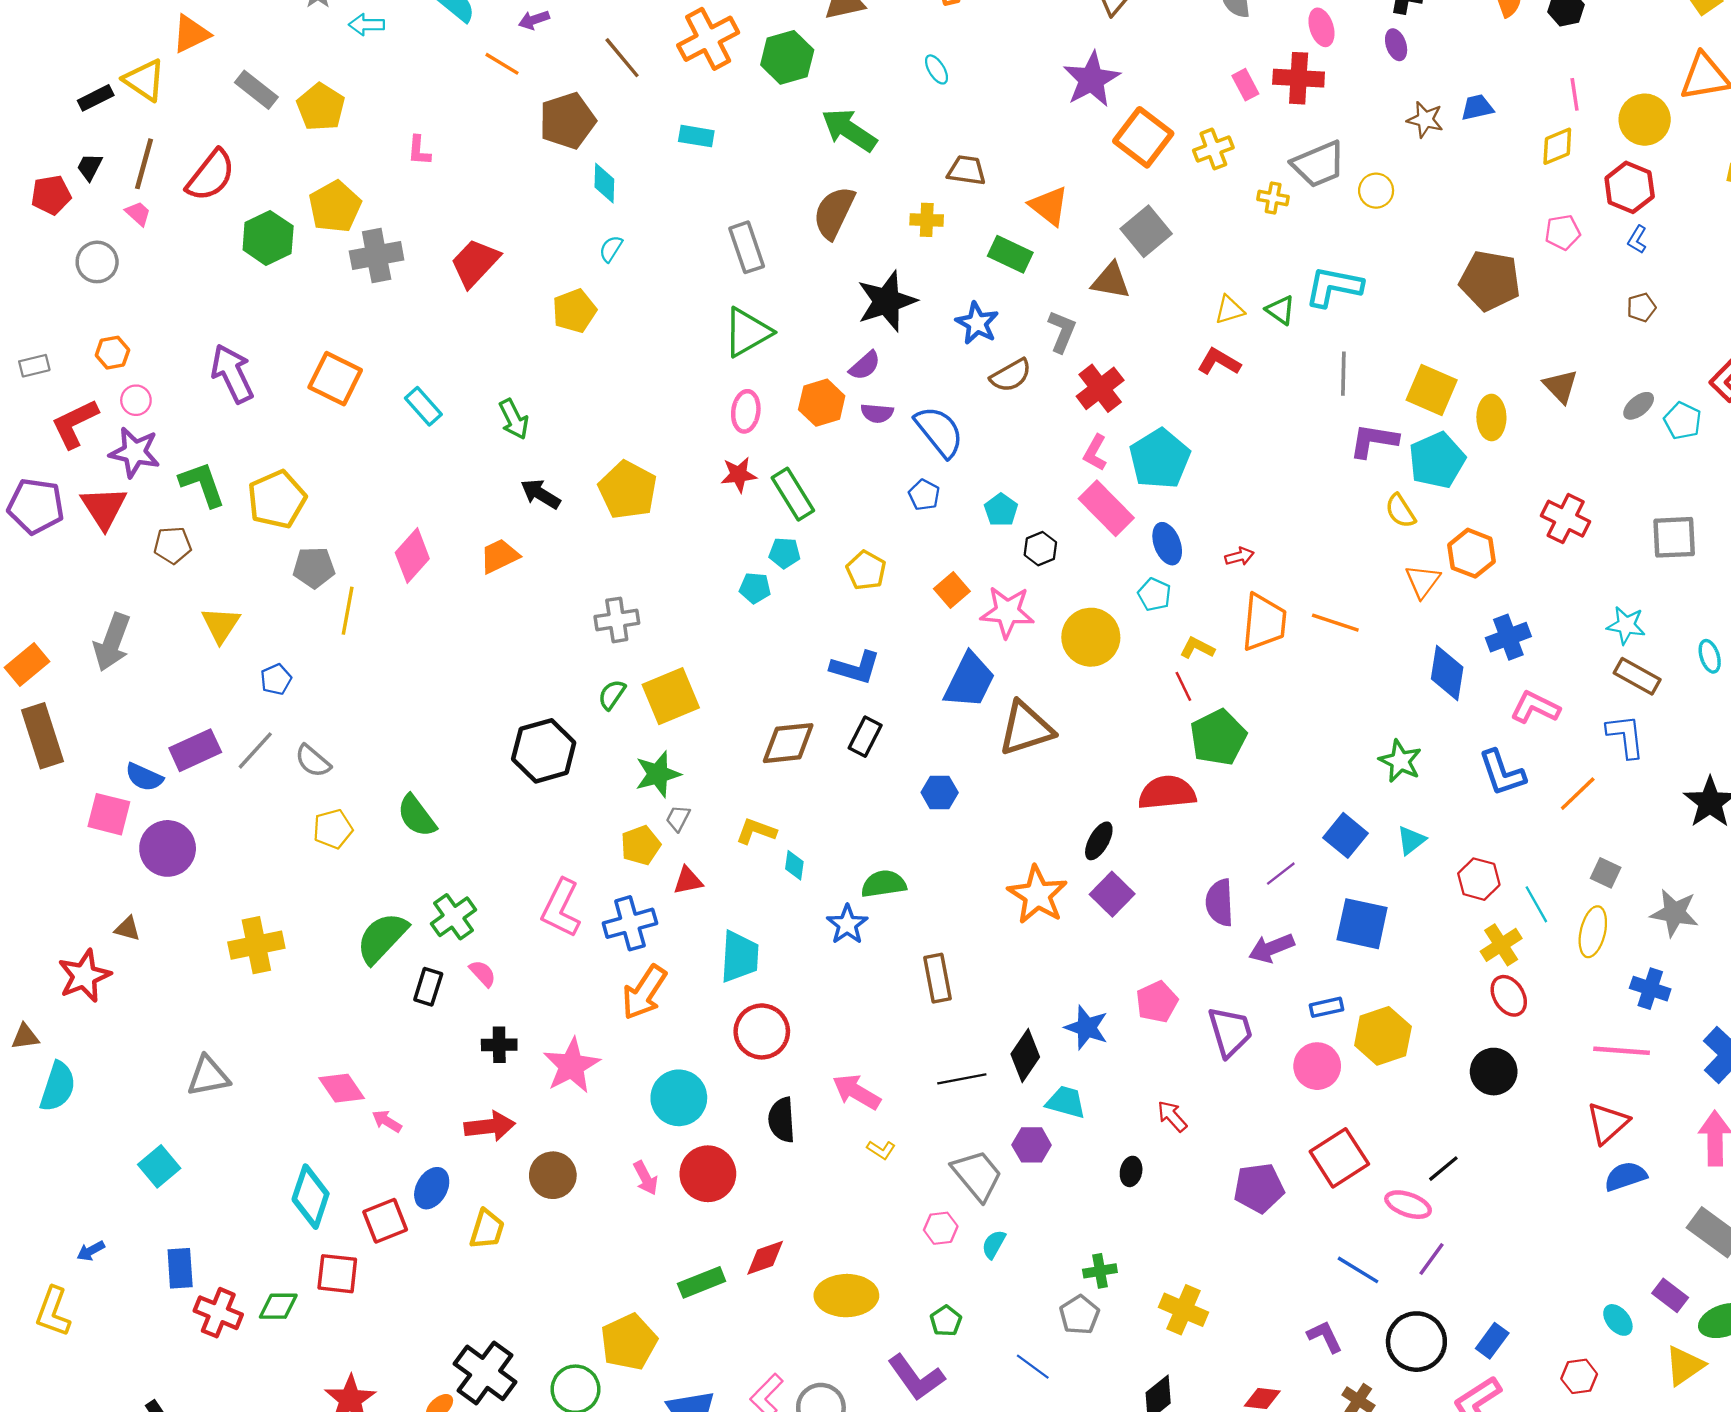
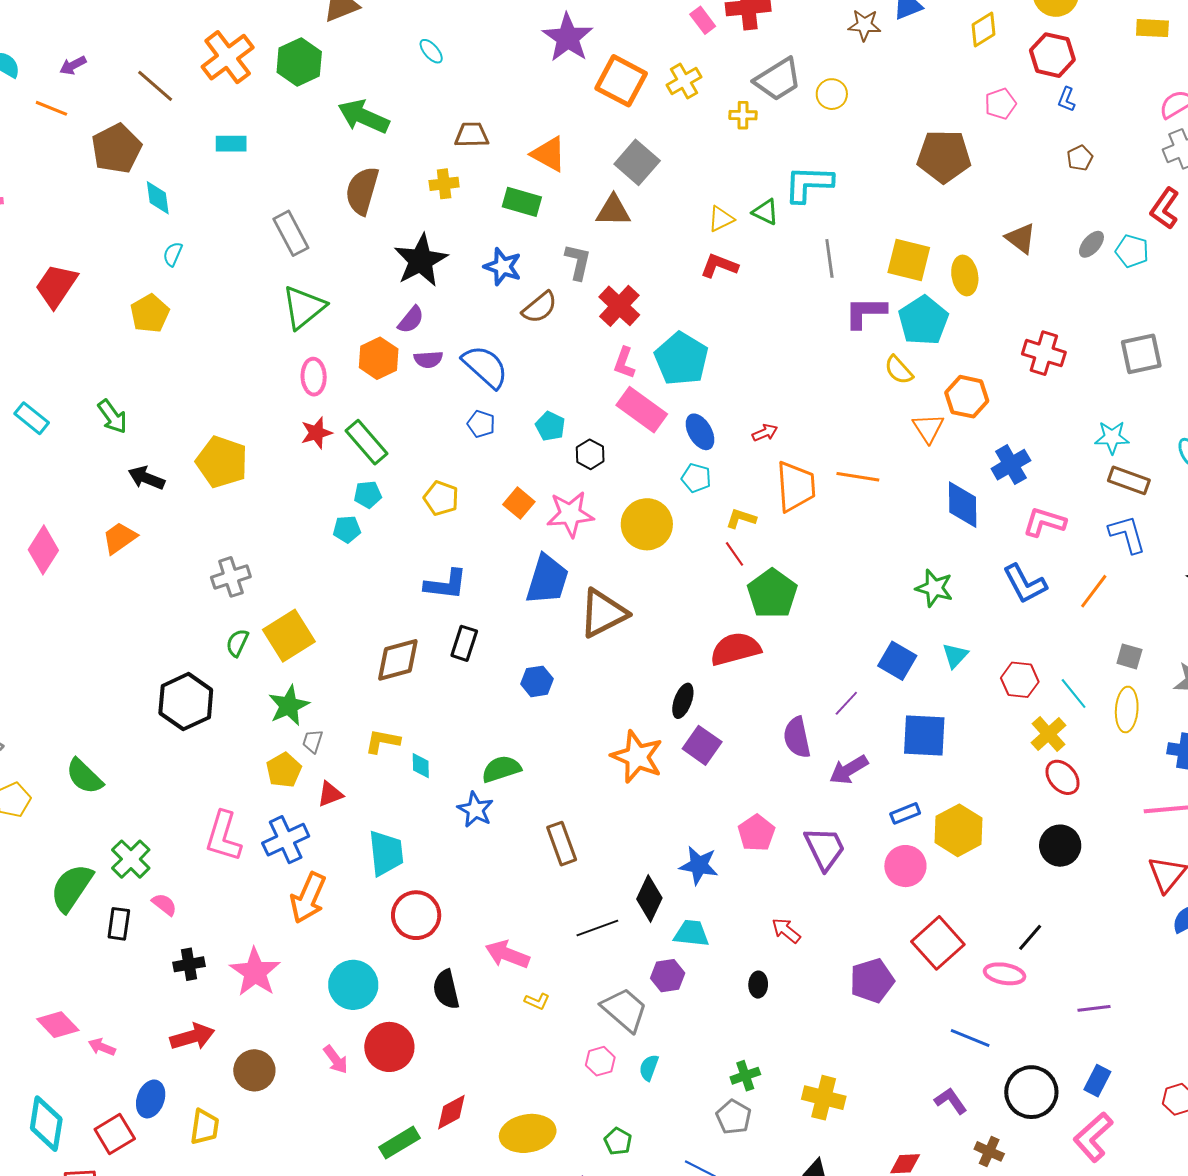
purple line: (1432, 1259) -> (1094, 1008), moved, turned 56

